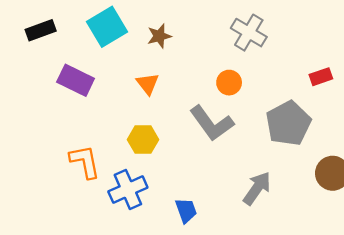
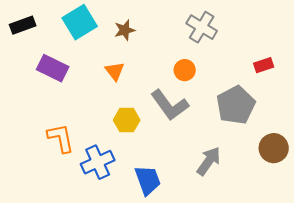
yellow hexagon: (143, 140) -> (127, 120), moved
blue trapezoid: (186, 210) -> (148, 180), size x1.4

